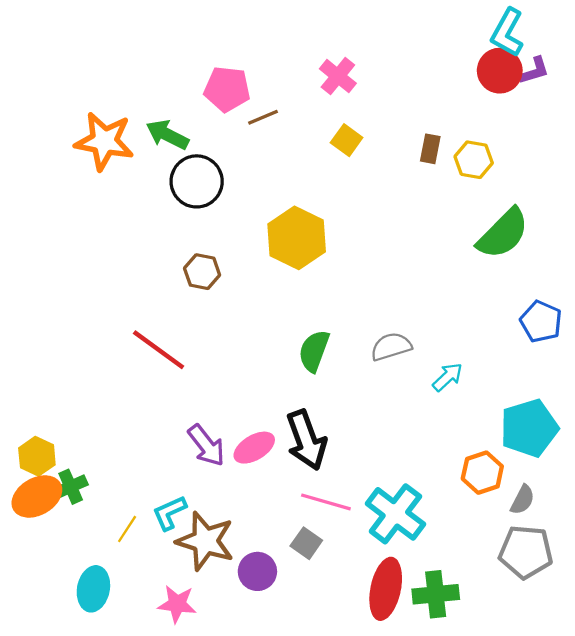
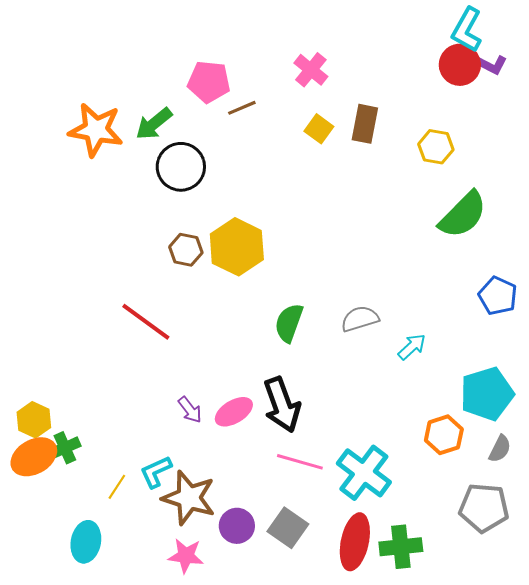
purple L-shape: (535, 71) -> (492, 65), turned 44
green arrow: (167, 135) -> (154, 124), turned -66
brown rectangle: (430, 149) -> (365, 124), moved, size x1.4
yellow hexagon: (297, 238) -> (237, 247), moved
purple arrow: (206, 445) -> (190, 410), size x0.7
gray semicircle: (523, 500) -> (500, 449), moved
gray square: (306, 543) -> (288, 528), moved, size x1.4
pink star: (177, 604) -> (186, 556), moved

